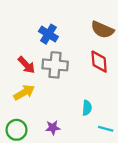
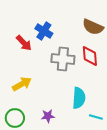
red arrow: (26, 65) -> (24, 43), moved
gray cross: (55, 65) -> (63, 59), moved
cyan semicircle: (87, 108) -> (79, 98), size x1.5

